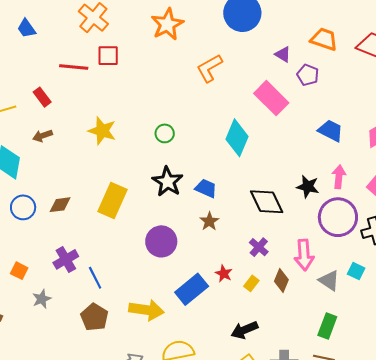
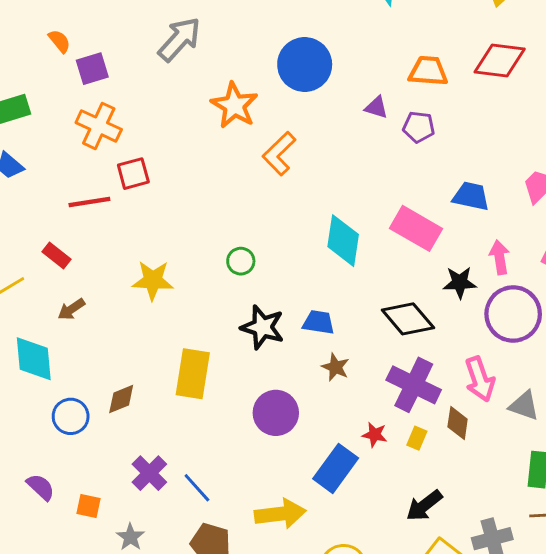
orange star: (167, 24) -> (234, 105), moved
pink rectangle: (271, 98) -> (416, 228), moved
purple cross: (259, 247) -> (414, 385), size x1.8

